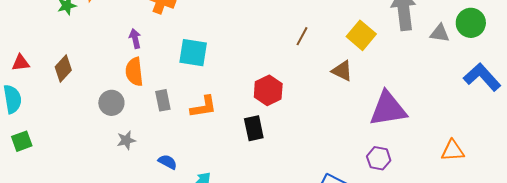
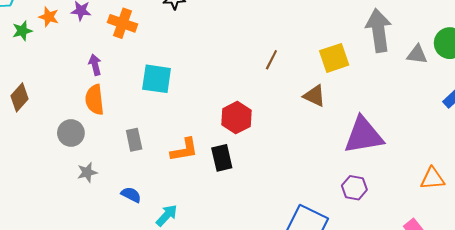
yellow square: (361, 35) -> (334, 58), turned 32
gray rectangle: (163, 100) -> (134, 140), moved
orange L-shape: (203, 107) -> (184, 150), moved

